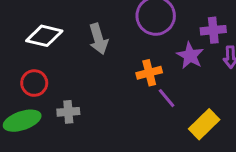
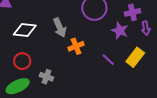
orange cross: (149, 73) -> (76, 46), moved
gray cross: (68, 112) -> (46, 77), turned 32
yellow rectangle: (204, 124) -> (135, 57), moved

